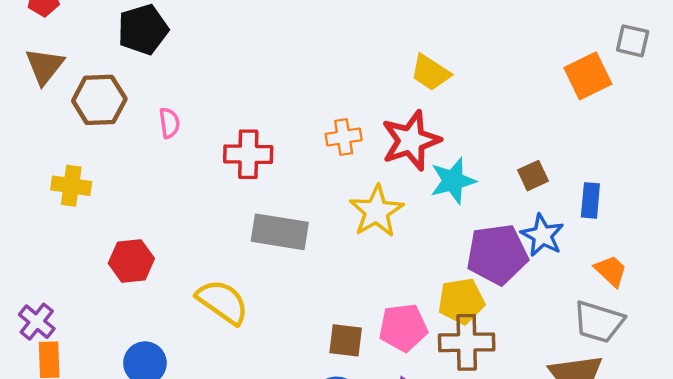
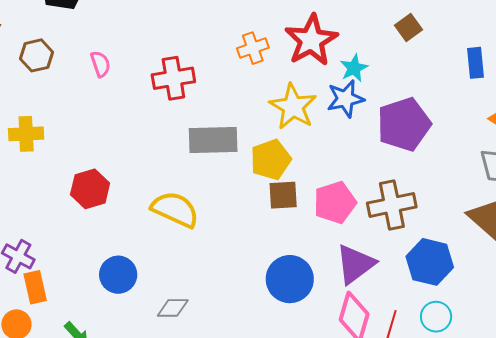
brown hexagon: (99, 100) -> (36, 55), size x0.7
brown square: (533, 176) -> (408, 27), moved
cyan star: (453, 181) -> (354, 68), size x0.7
blue star: (542, 235) -> (345, 99), moved, turned -30
yellow pentagon: (461, 301) -> (271, 160), moved
brown square: (346, 340) -> (283, 195), moved

